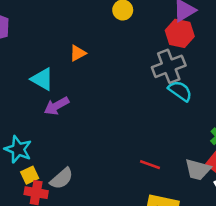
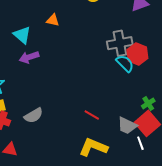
red hexagon: (180, 33) -> (137, 54), moved
orange triangle: (78, 53) -> (53, 20), turned 32
gray semicircle: (62, 179) -> (34, 115), moved

